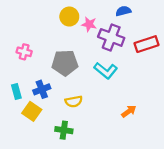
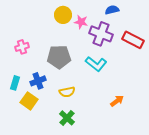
red rectangle: (147, 44) -> (133, 40), turned 45
pink cross: (24, 52) -> (22, 47), turned -32
cyan rectangle: (16, 92) -> (15, 83), turned 32
green cross: (64, 130) -> (67, 118), moved, turned 35

